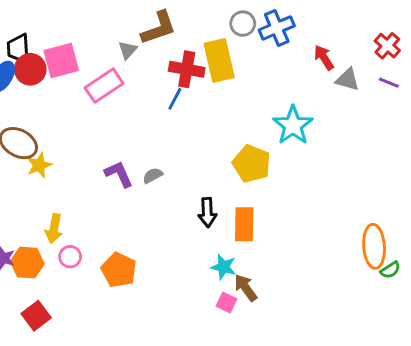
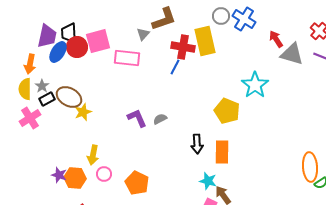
blue cross: (277, 28) -> (244, 19), turned -35
gray triangle: (348, 80) -> (292, 54), size x1.4
pink rectangle: (104, 86) -> (127, 58), turned 40

